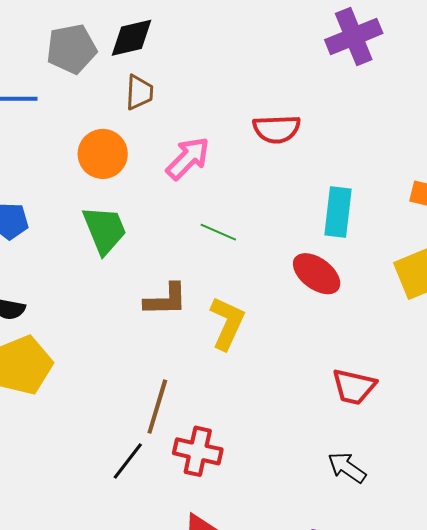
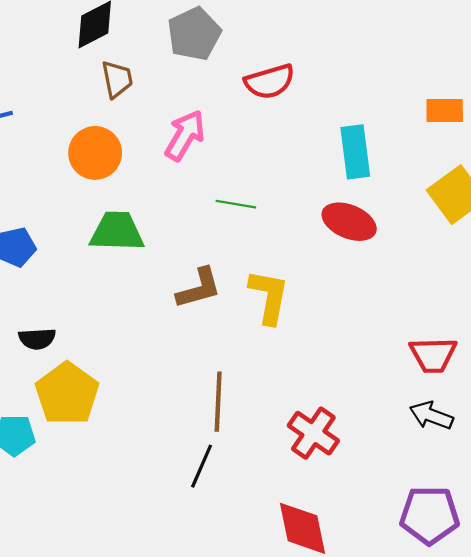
gray pentagon: (71, 49) -> (194, 34), moved
green trapezoid: (105, 230) -> (117, 232), turned -52
red trapezoid: (354, 387) -> (433, 355), moved
red cross: (198, 451) -> (313, 433), moved, turned 36

